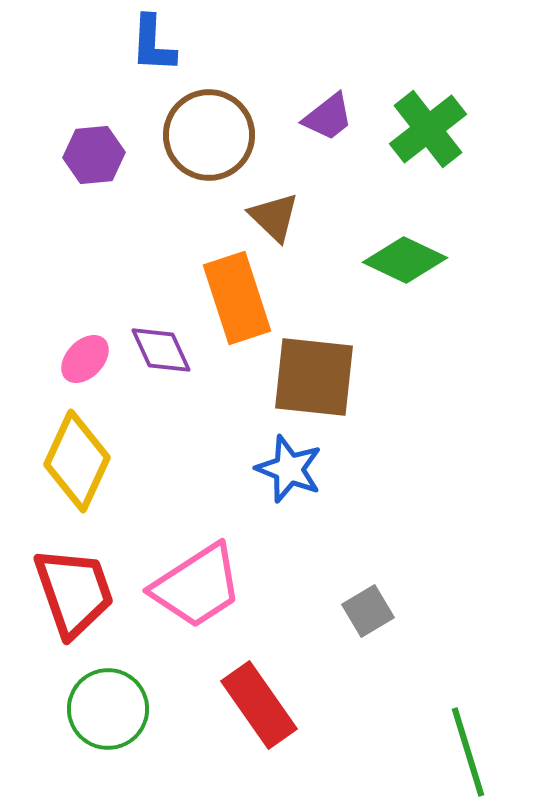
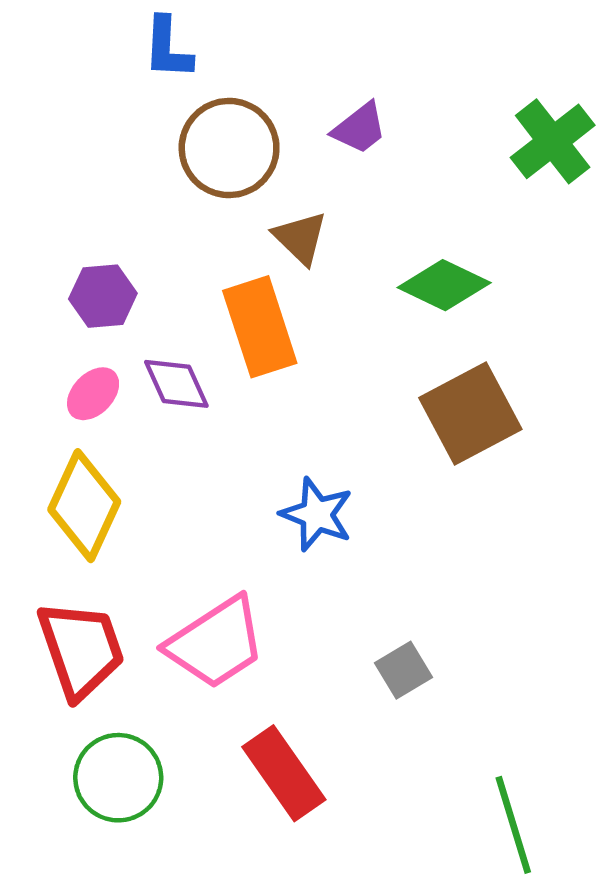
green cross: (428, 129) -> (553, 141), moved
purple hexagon: (94, 155) -> (103, 296), moved
brown square: (314, 377) -> (470, 413), moved, turned -34

